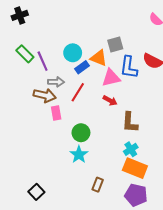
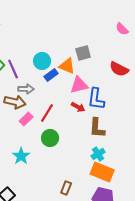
blue L-shape: (129, 67) -> (96, 99), moved
red line: (78, 92) -> (47, 113), moved
pink rectangle: (56, 113) -> (26, 119), turned 56
cyan star: (79, 155) -> (21, 156), moved

